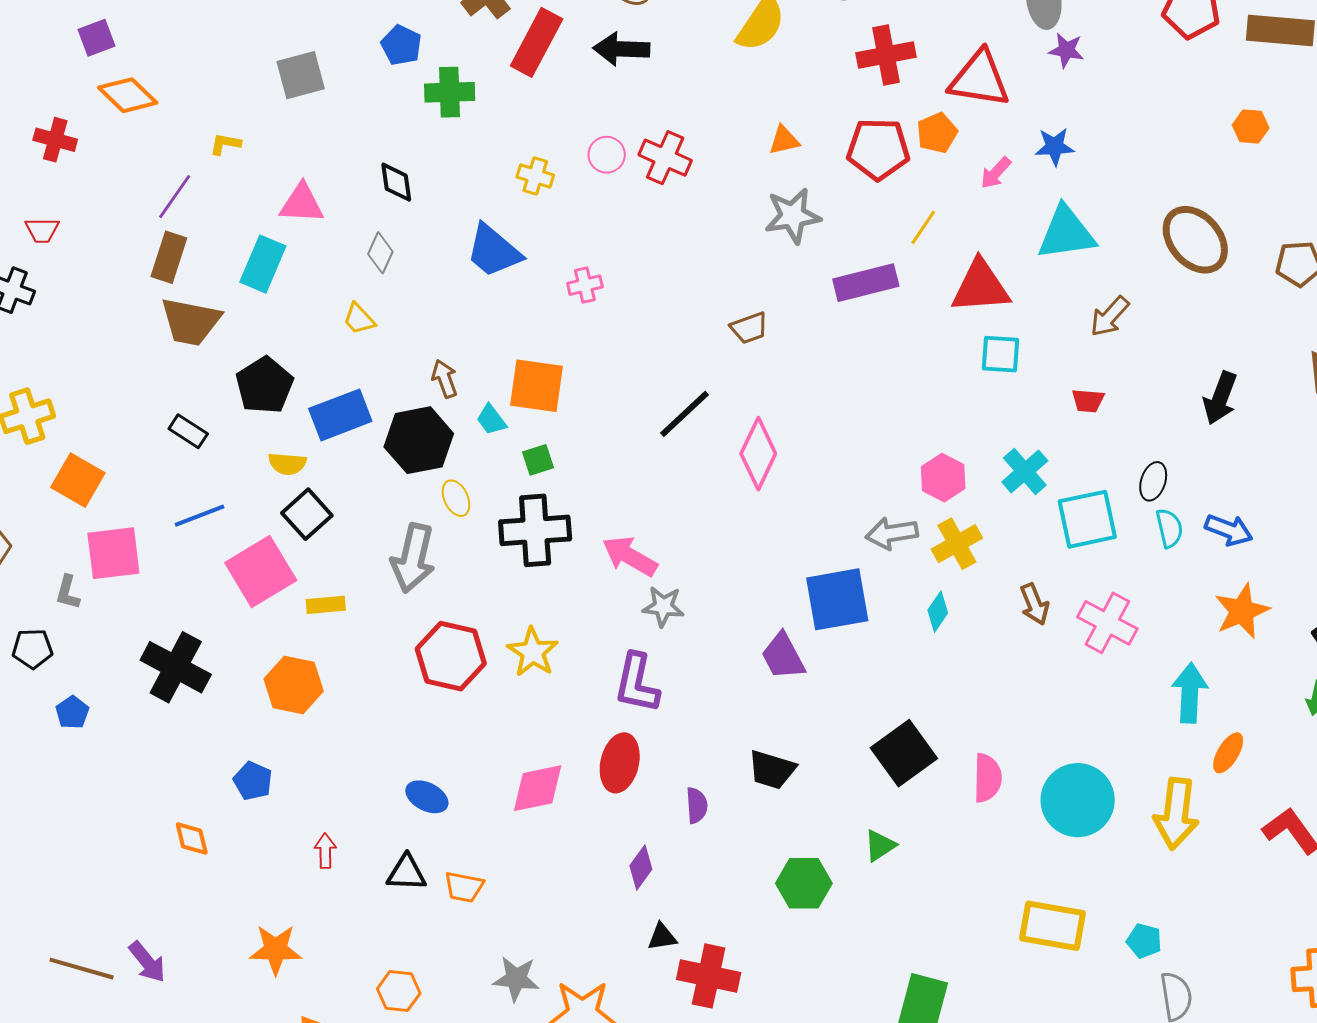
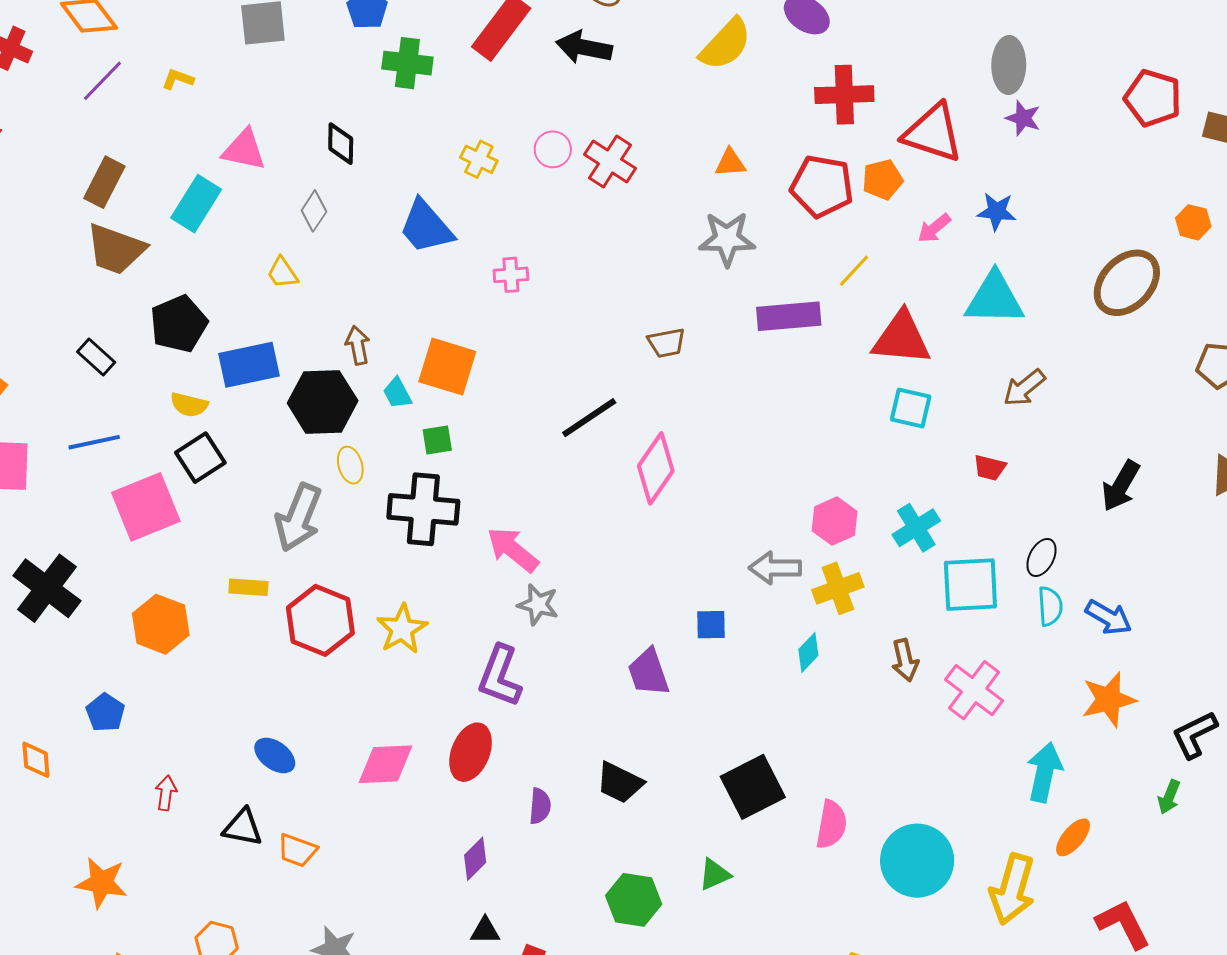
purple line: (175, 197) -> (102, 81), moved
brown ellipse: (1195, 240) -> (1127, 283), moved, turned 76
blue square: (837, 599) -> (711, 625), size x0.5
yellow rectangle: (326, 605) -> (248, 587), moved

